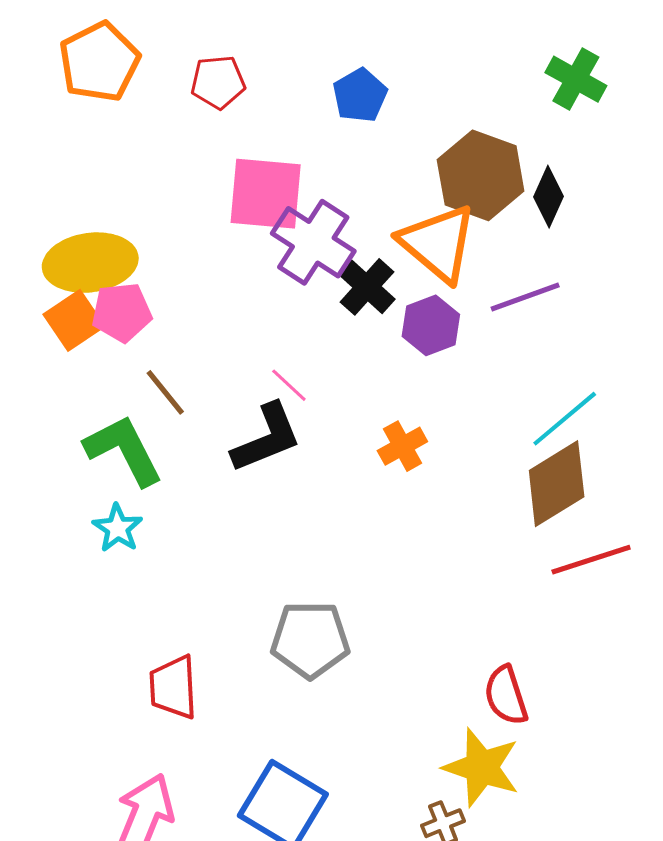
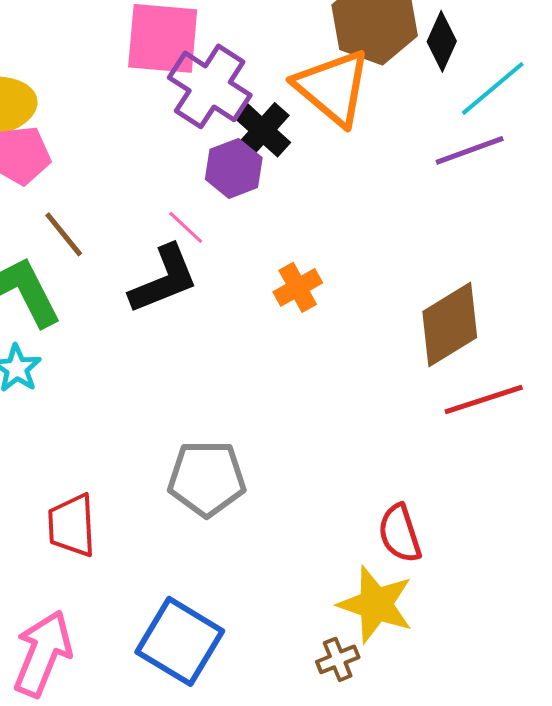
purple line: (525, 297) -> (470, 150), moved
purple hexagon: (431, 325) -> (234, 168), moved
cyan line: (565, 419) -> (493, 88), moved

